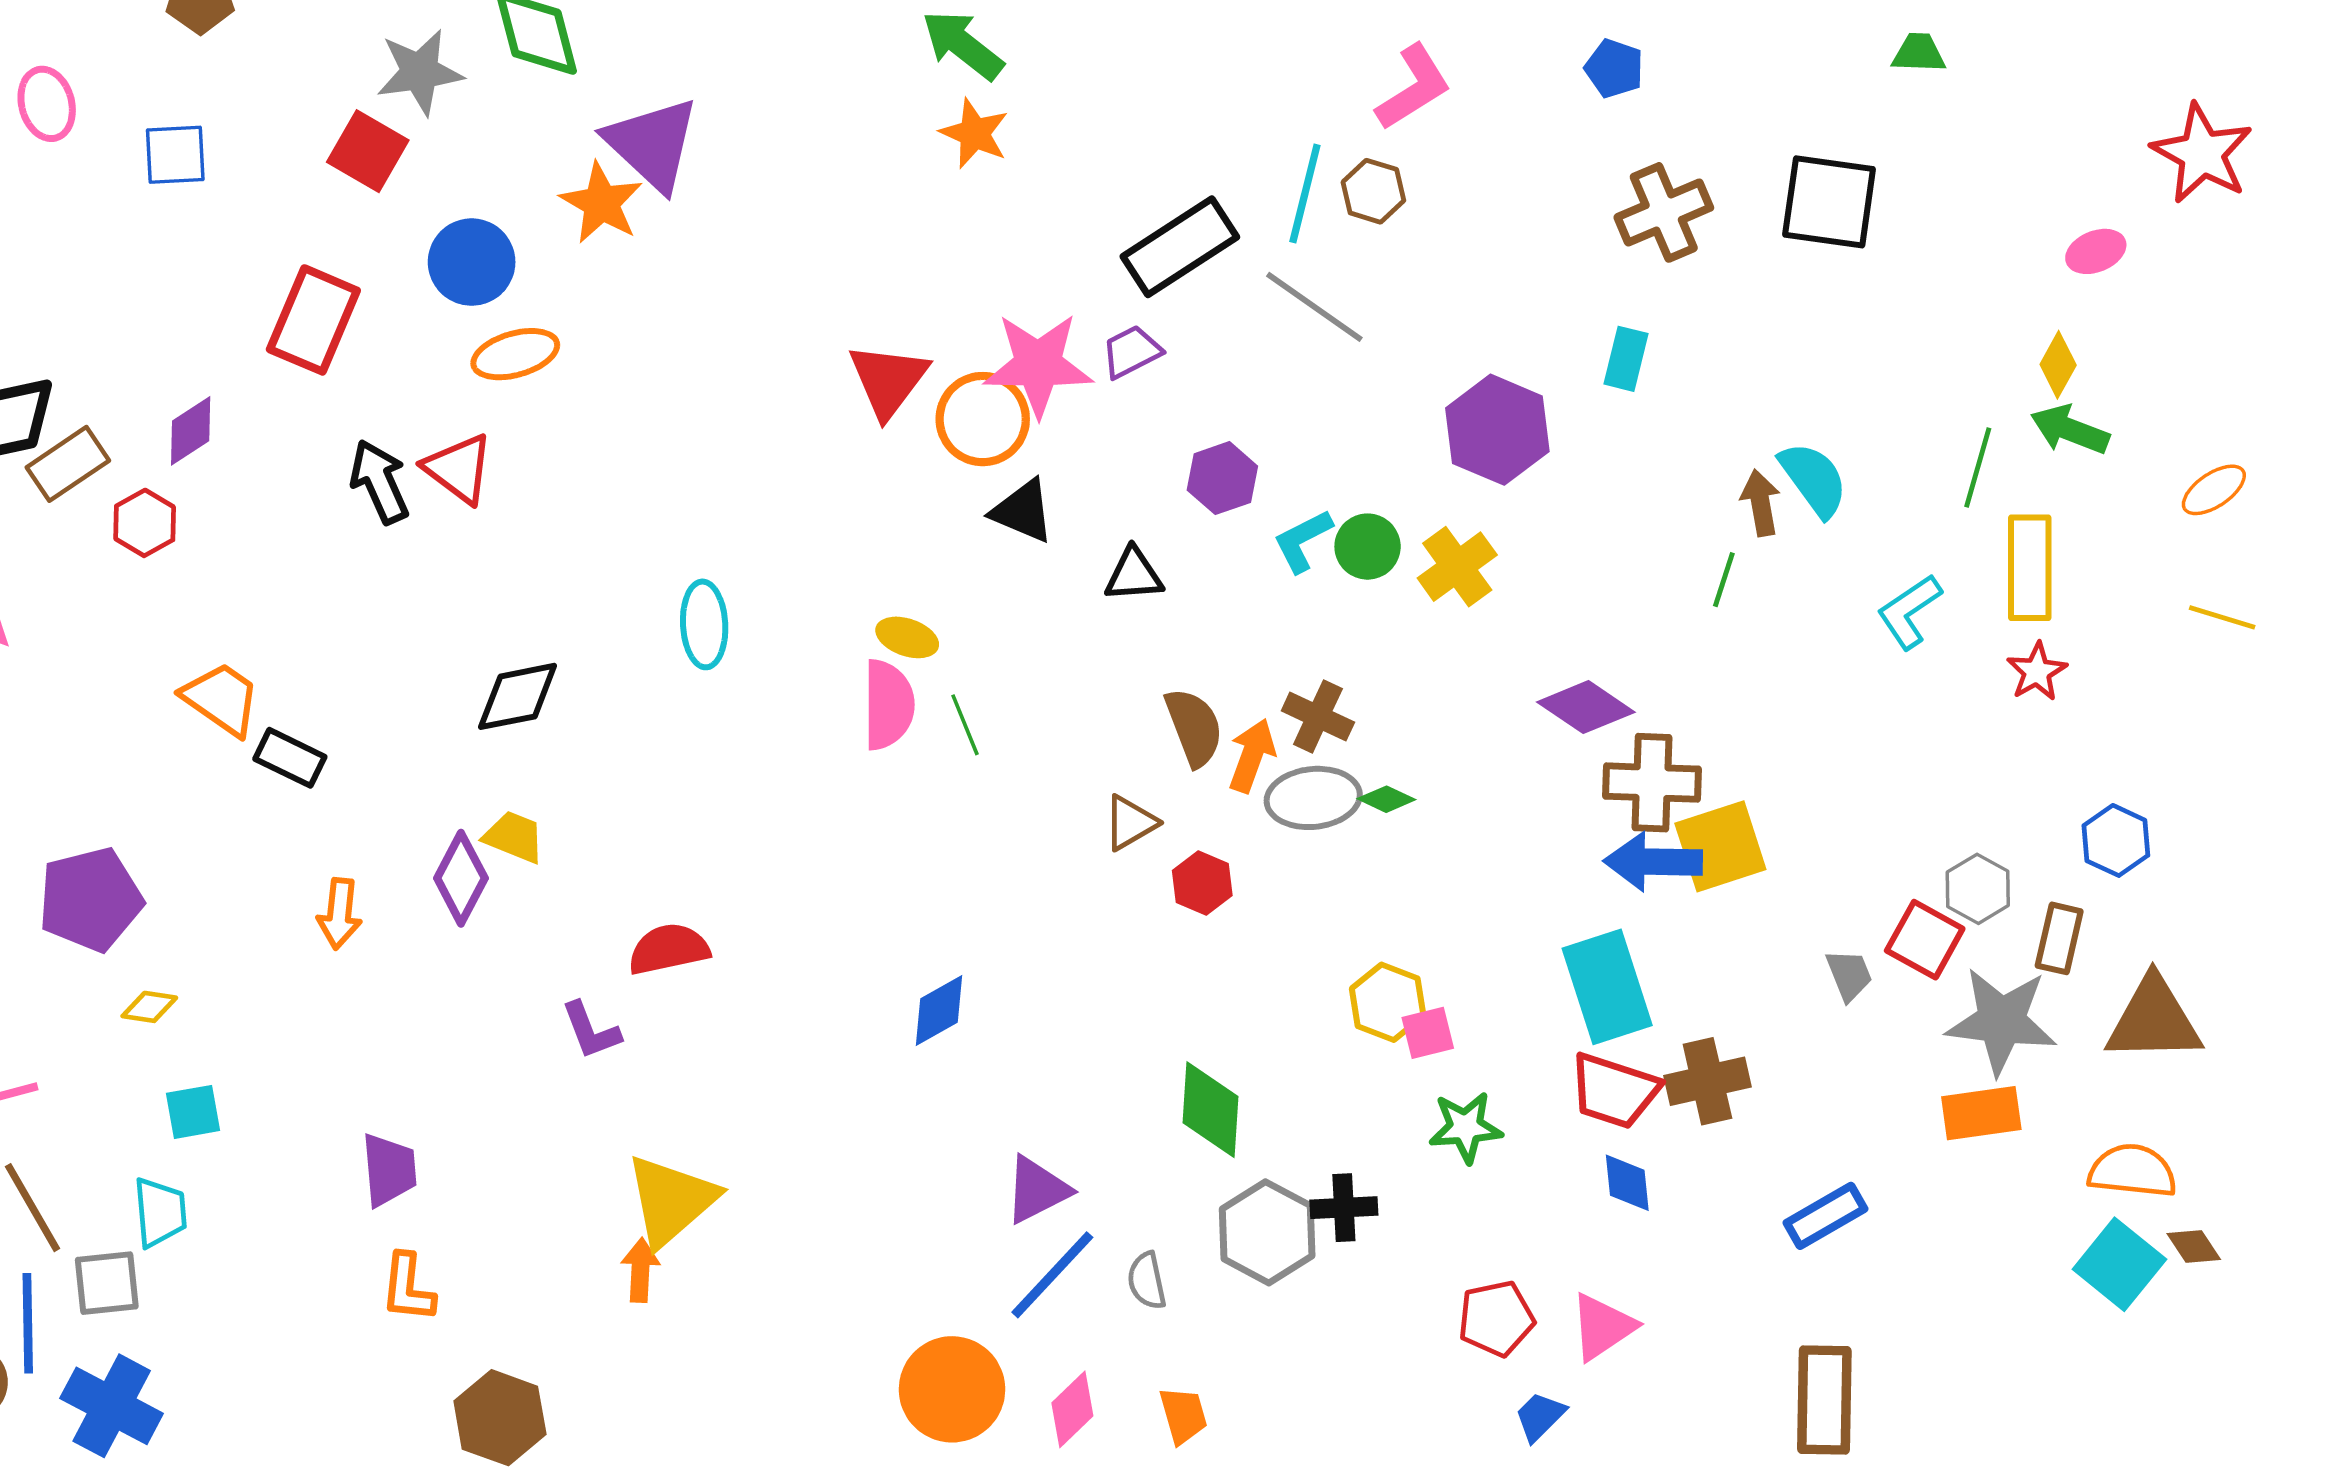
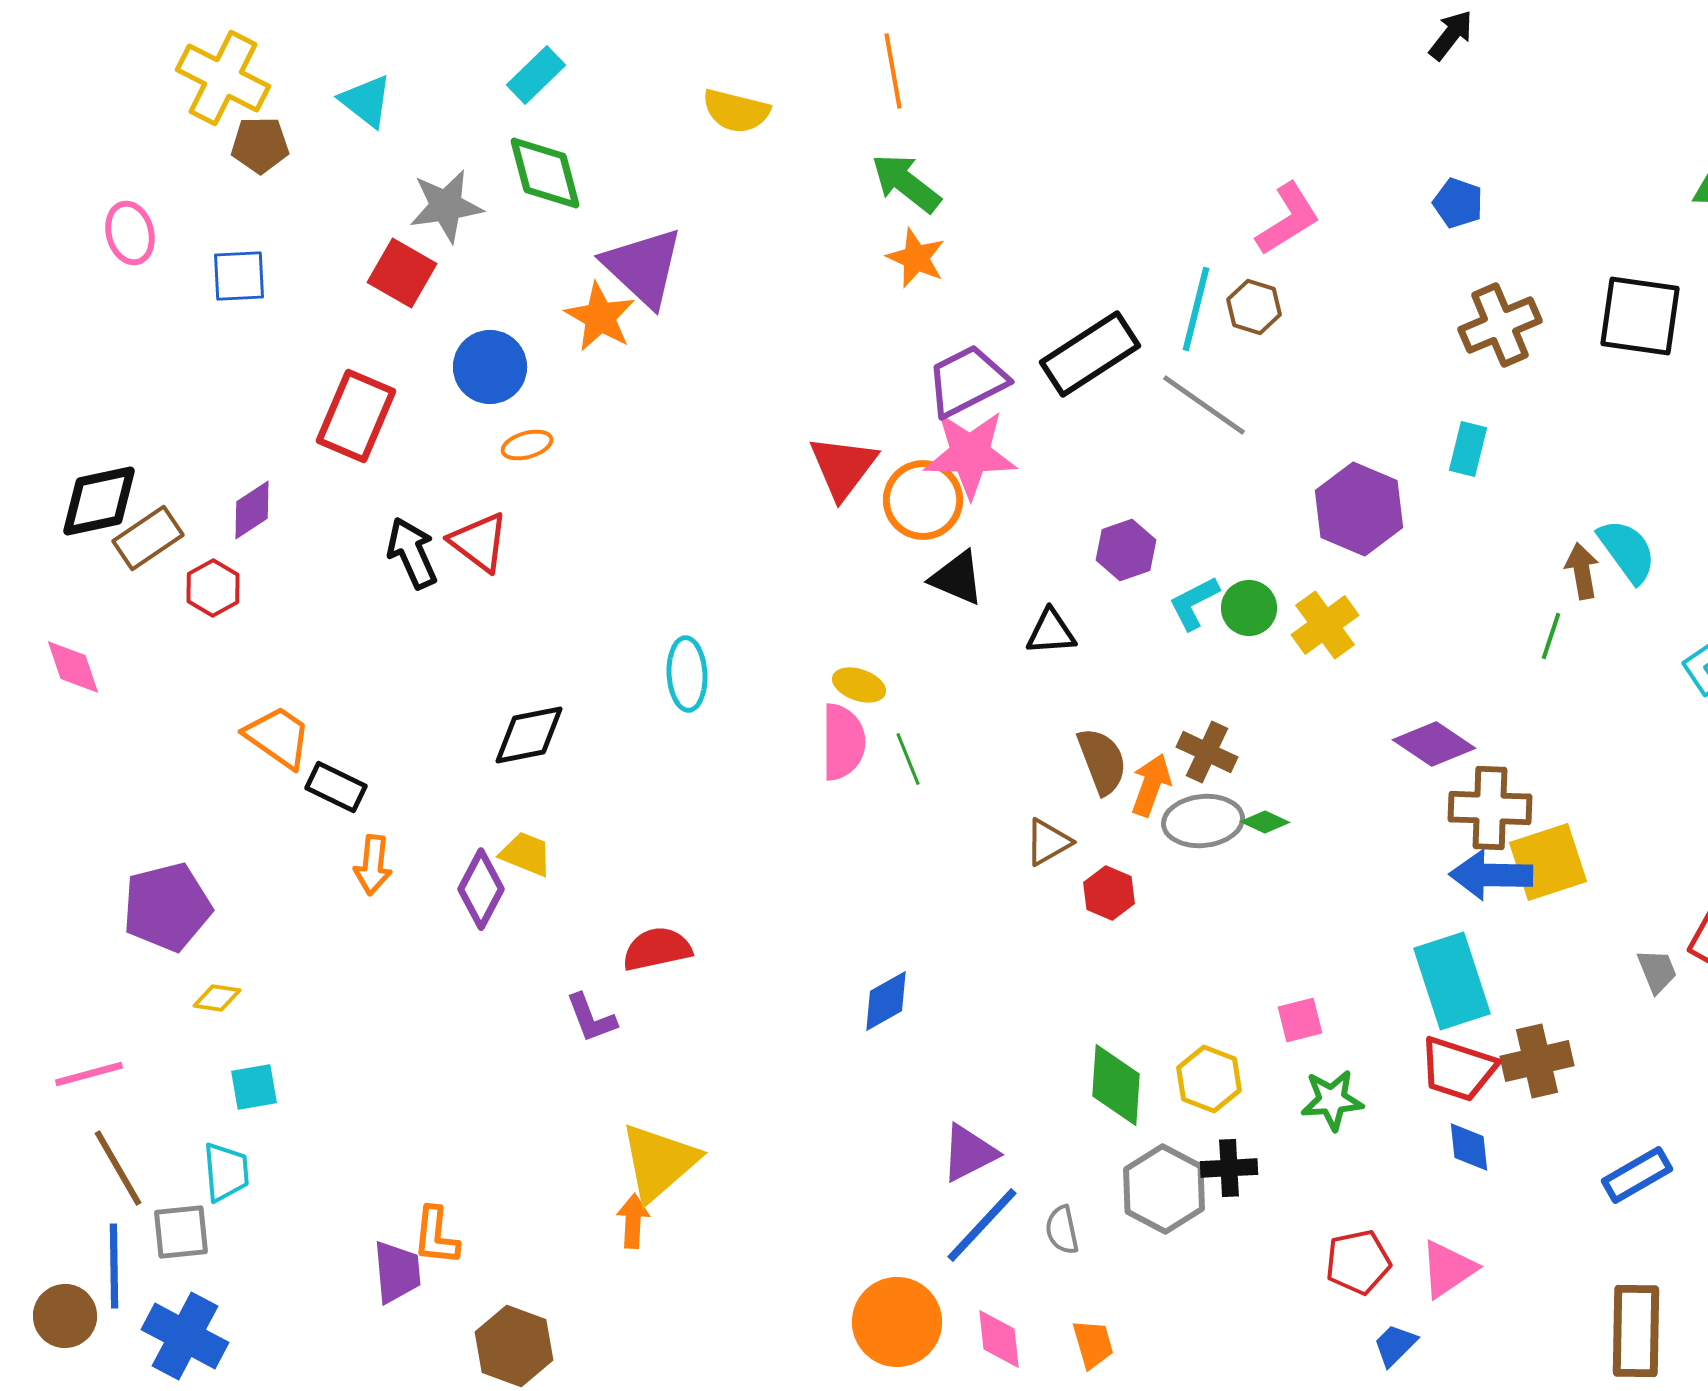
purple trapezoid: (1131, 352) -> (967, 381), moved, size x1.6
orange ellipse: (515, 354) -> (527, 445), size x0.7
orange arrow: (339, 914) -> (373, 865), moved
yellow hexagon: (1388, 1002) -> (1209, 1079), moved
purple trapezoid: (389, 1170) -> (397, 1272), moved
pink diamond: (1072, 1409) -> (999, 1339), turned -52

